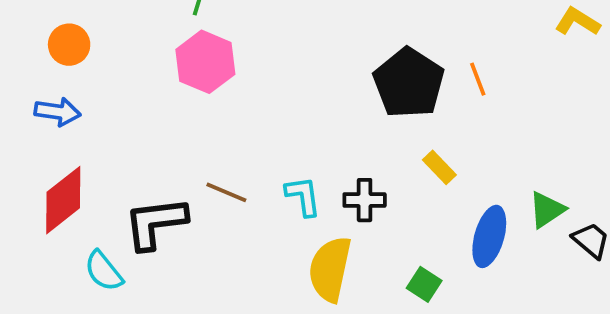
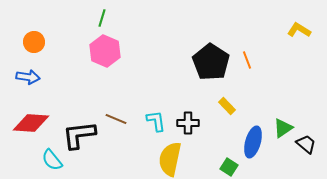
red diamond: (63, 200) -> (31, 123), turned 42
green square: (424, 284) -> (229, 167), moved

